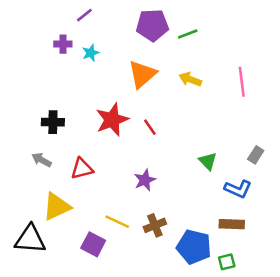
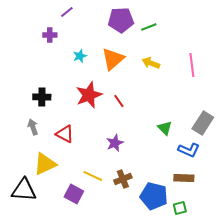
cyan star: (91, 53) -> (80, 56), moved
gray rectangle: (256, 155) -> (203, 123), size x1.6
gray arrow: (42, 160) -> (33, 127), turned 42
red triangle: (82, 169) -> (65, 134), turned 42

